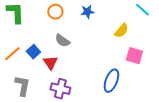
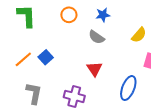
gray semicircle: (62, 41) -> (96, 37), moved
red triangle: (50, 63) -> (94, 69), moved

